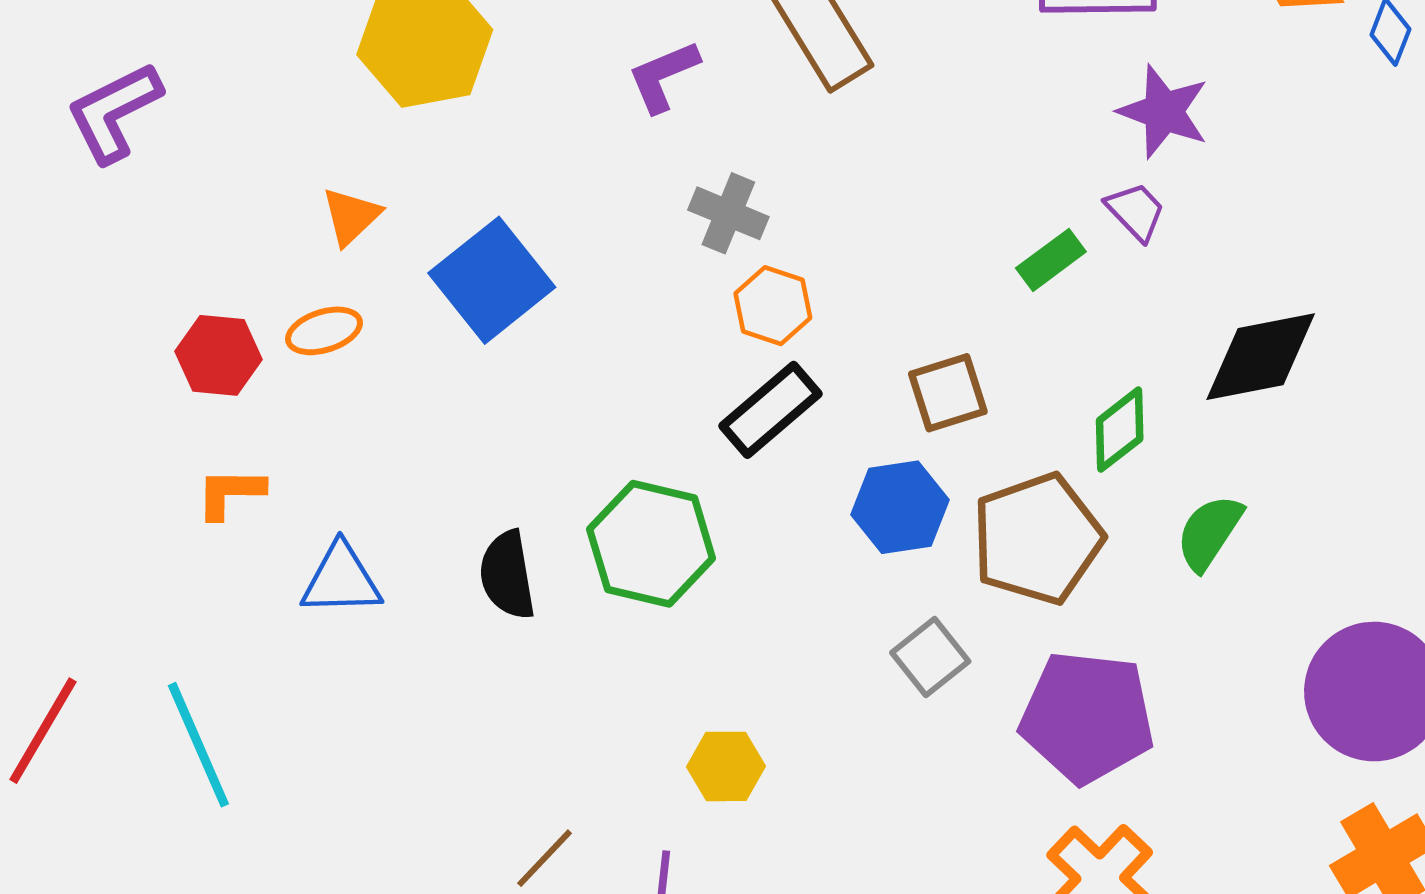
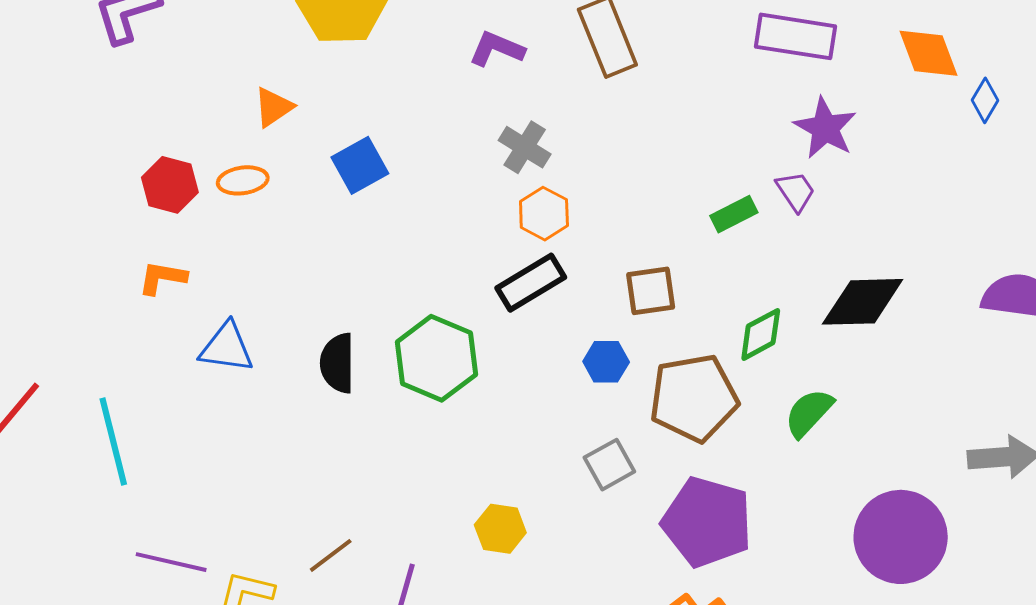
purple L-shape: (663, 76) -> (497, 49), turned 36
blue square: (492, 280) -> (360, 165), size x0.7
blue hexagon: (900, 507) -> (606, 362), size x0.7
yellow hexagon: (726, 766) -> (500, 529), moved

